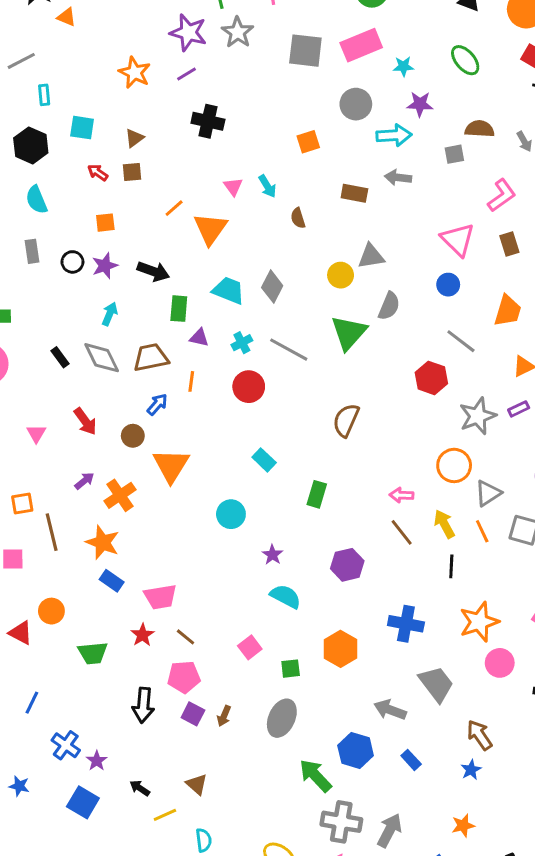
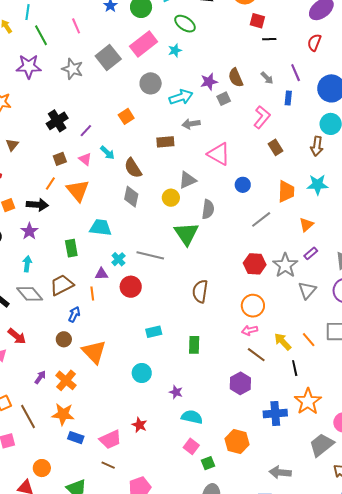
gray star: (238, 32) -> (72, 69), moved
gray square: (305, 51) -> (108, 57), turned -30
green ellipse: (465, 60) -> (185, 24), moved
purple line: (187, 74) -> (86, 131), moved
purple star: (420, 104) -> (209, 82), moved
black cross: (208, 121) -> (57, 121), turned -30
brown semicircle: (480, 129) -> (236, 78), turned -102
brown square: (132, 172) -> (60, 159), moved
brown semicircle: (298, 218) -> (133, 168), size x1.5
pink triangle: (458, 240) -> (219, 154), moved
purple star: (105, 266) -> (29, 231), moved
black arrow: (153, 271) -> (37, 205), moved
gray diamond: (272, 287) -> (131, 197), moved
purple triangle: (199, 338) -> (101, 274), moved
gray line: (461, 341) -> (261, 219), turned -60
red hexagon: (431, 378) -> (255, 264), moved
red arrow: (85, 421) -> (17, 336), moved
cyan rectangle: (264, 460) -> (154, 332), turned -42
orange circle: (454, 465) -> (253, 306), moved
gray triangle: (488, 493) -> (307, 290), moved
purple hexagon: (347, 565) -> (240, 383), moved
orange star: (479, 622) -> (308, 401), moved
red star: (143, 635) -> (139, 425), moved
brown line: (185, 637) -> (108, 465), moved
pink square: (250, 647) -> (191, 446), moved
gray trapezoid: (436, 684) -> (322, 445), moved, turned -76

